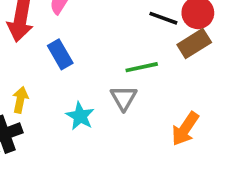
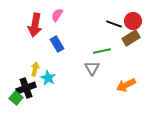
cyan star: (80, 116) -> (48, 78), moved
orange arrow: (185, 129) -> (126, 85), turned 30

